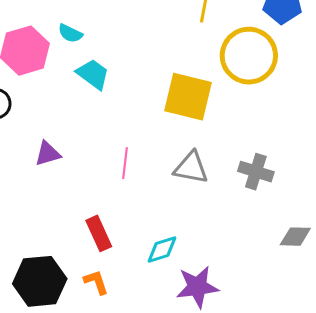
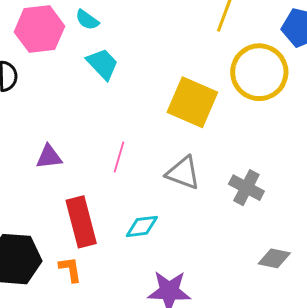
purple triangle: (48, 154) -> (49, 157), moved
red rectangle: (99, 233) -> (81, 222), size x1.4
cyan diamond: (162, 250) -> (142, 226), moved

